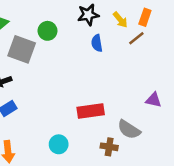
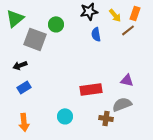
purple triangle: (154, 100) -> (127, 80), moved
gray semicircle: (129, 130) -> (122, 104), turned 126

